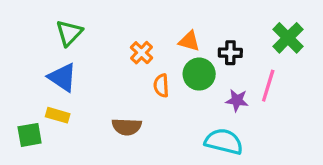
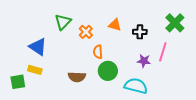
green triangle: (69, 33) -> (63, 22), moved
green circle: (199, 74) -> (108, 71), moved

